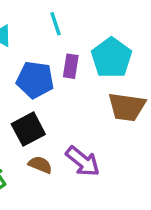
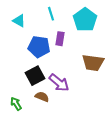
cyan pentagon: (111, 58) -> (85, 20), moved
purple arrow: (83, 161) -> (59, 83), moved

